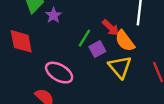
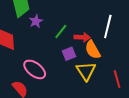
red arrow: (111, 28) -> (82, 37), turned -49
green line: (84, 38) -> (61, 31), moved

